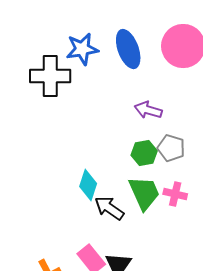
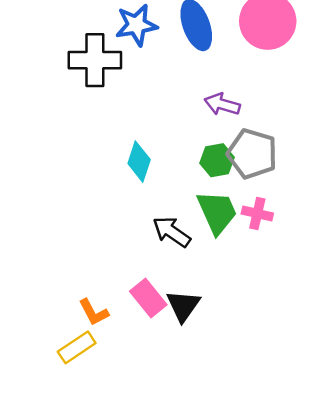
gray pentagon: (171, 148) -> (252, 154), size x1.4
cyan diamond: (88, 185) -> (139, 162), moved

